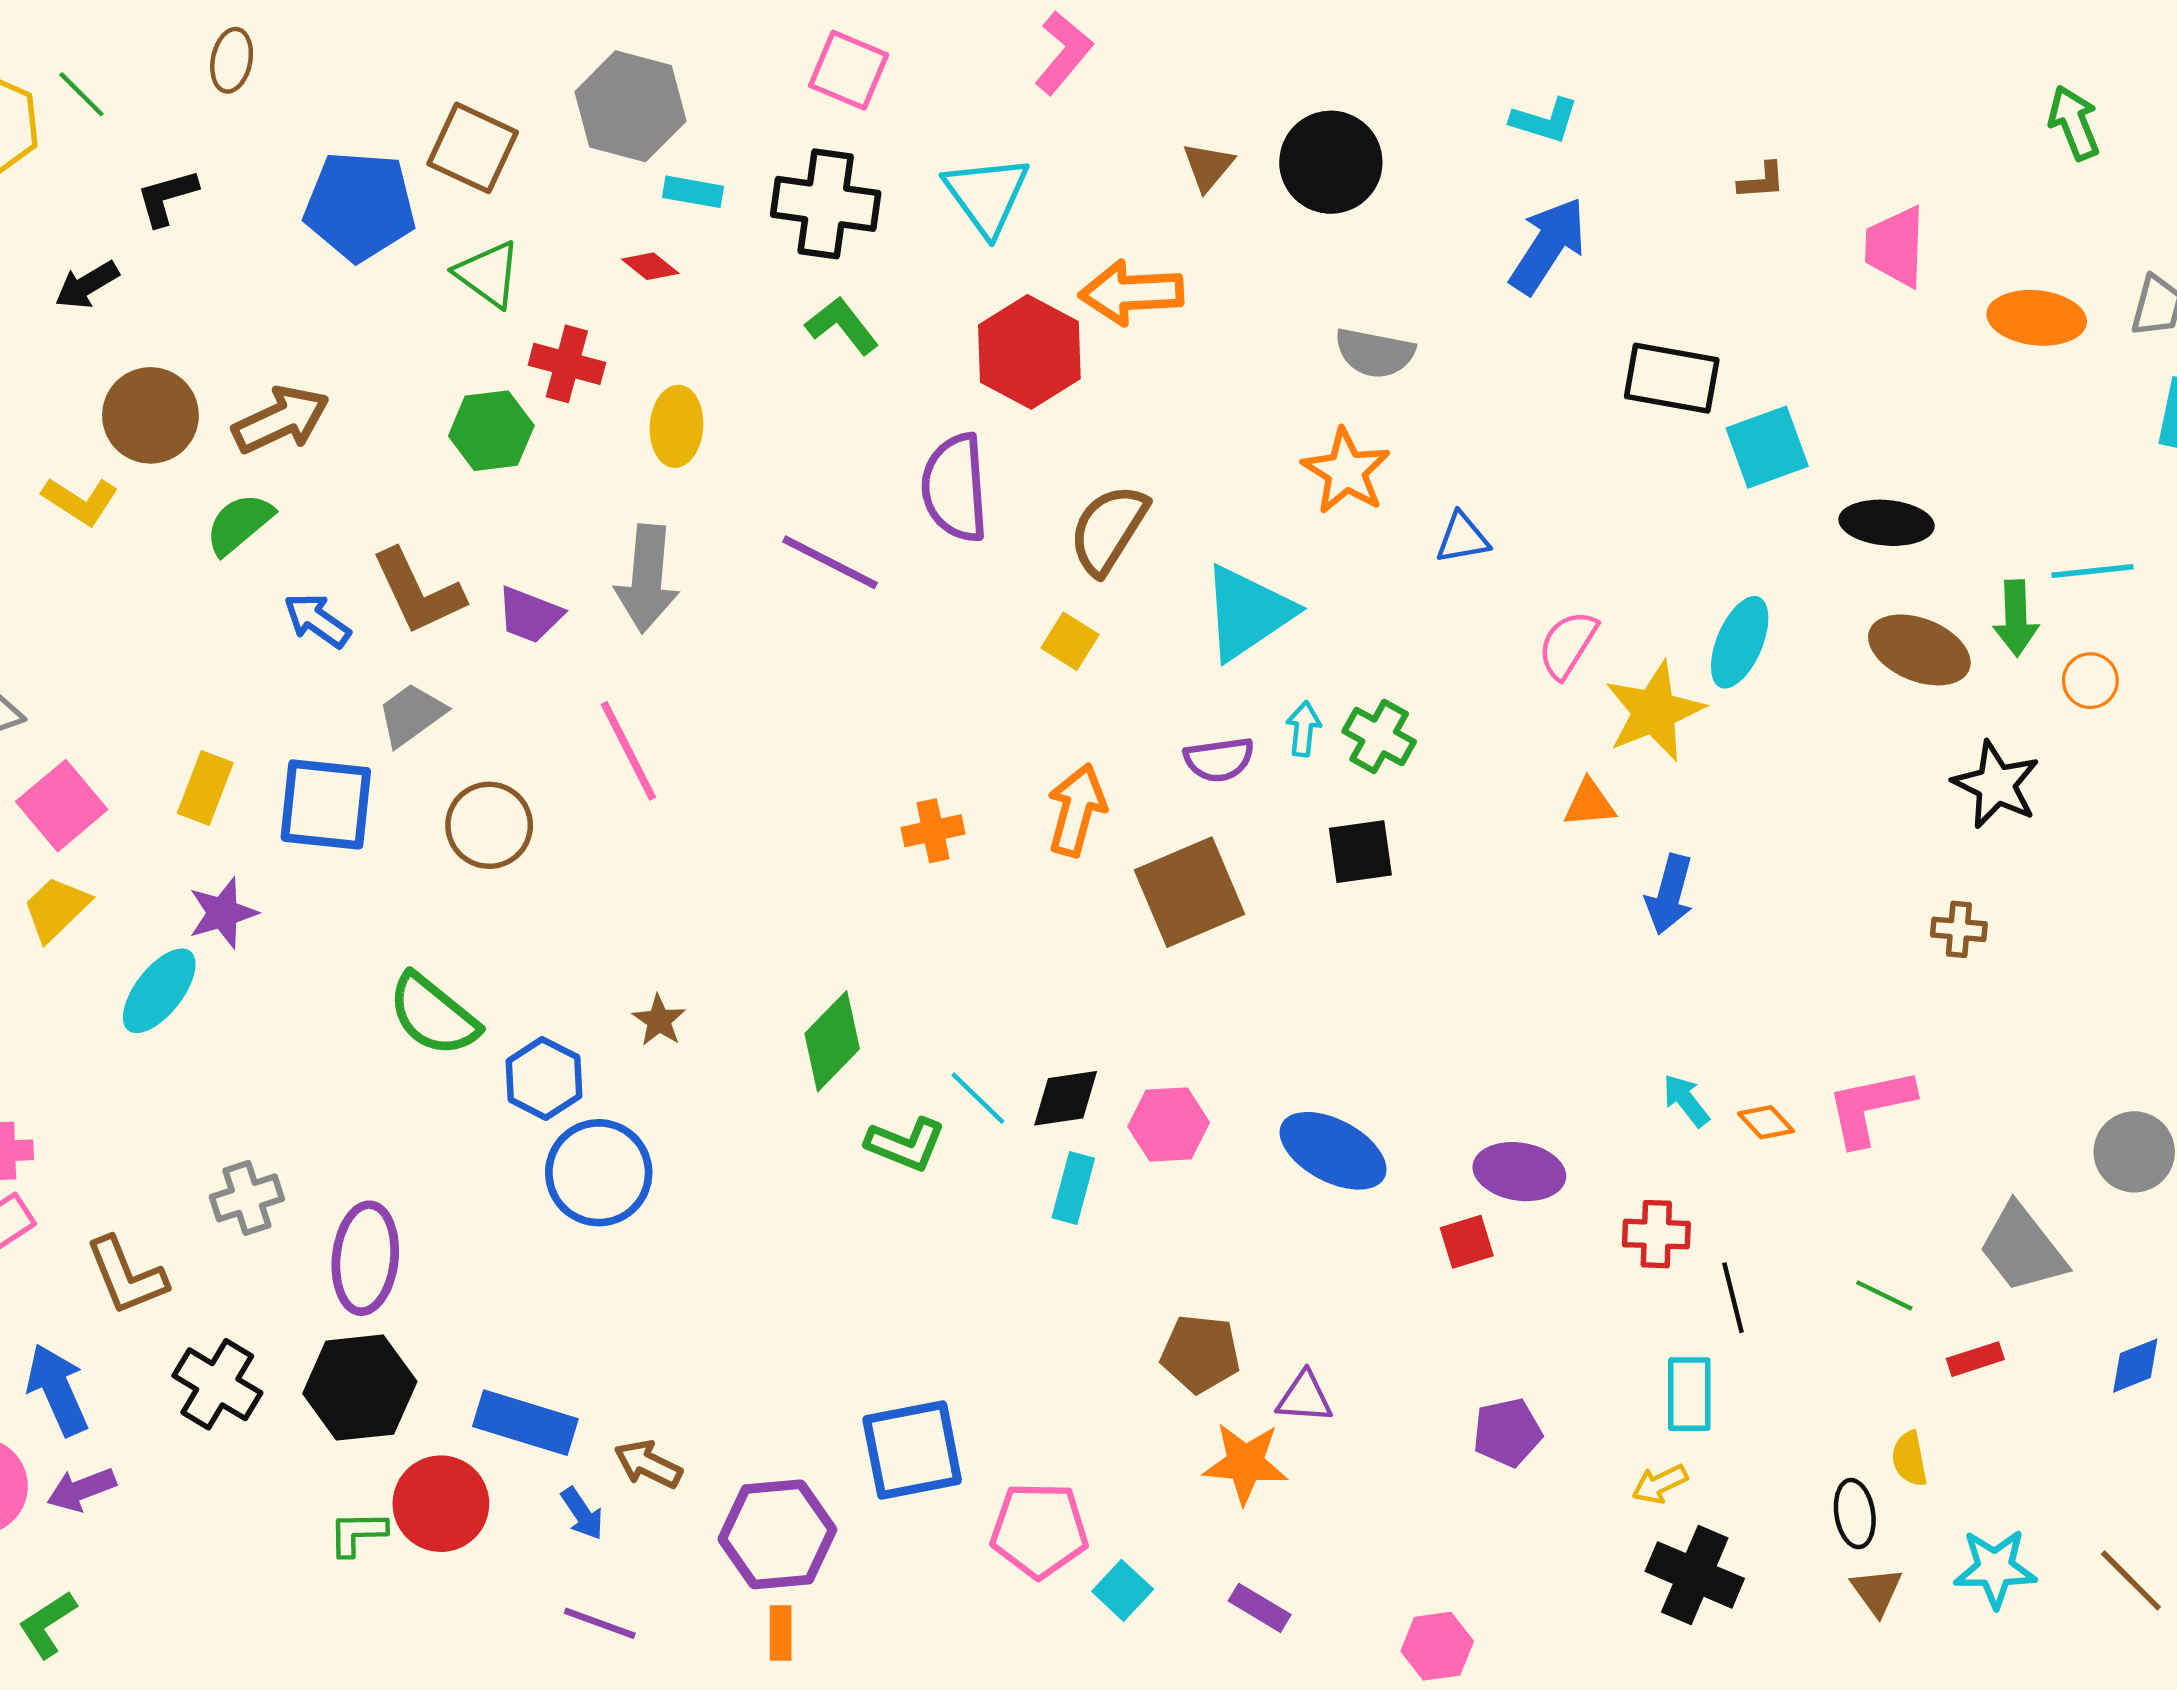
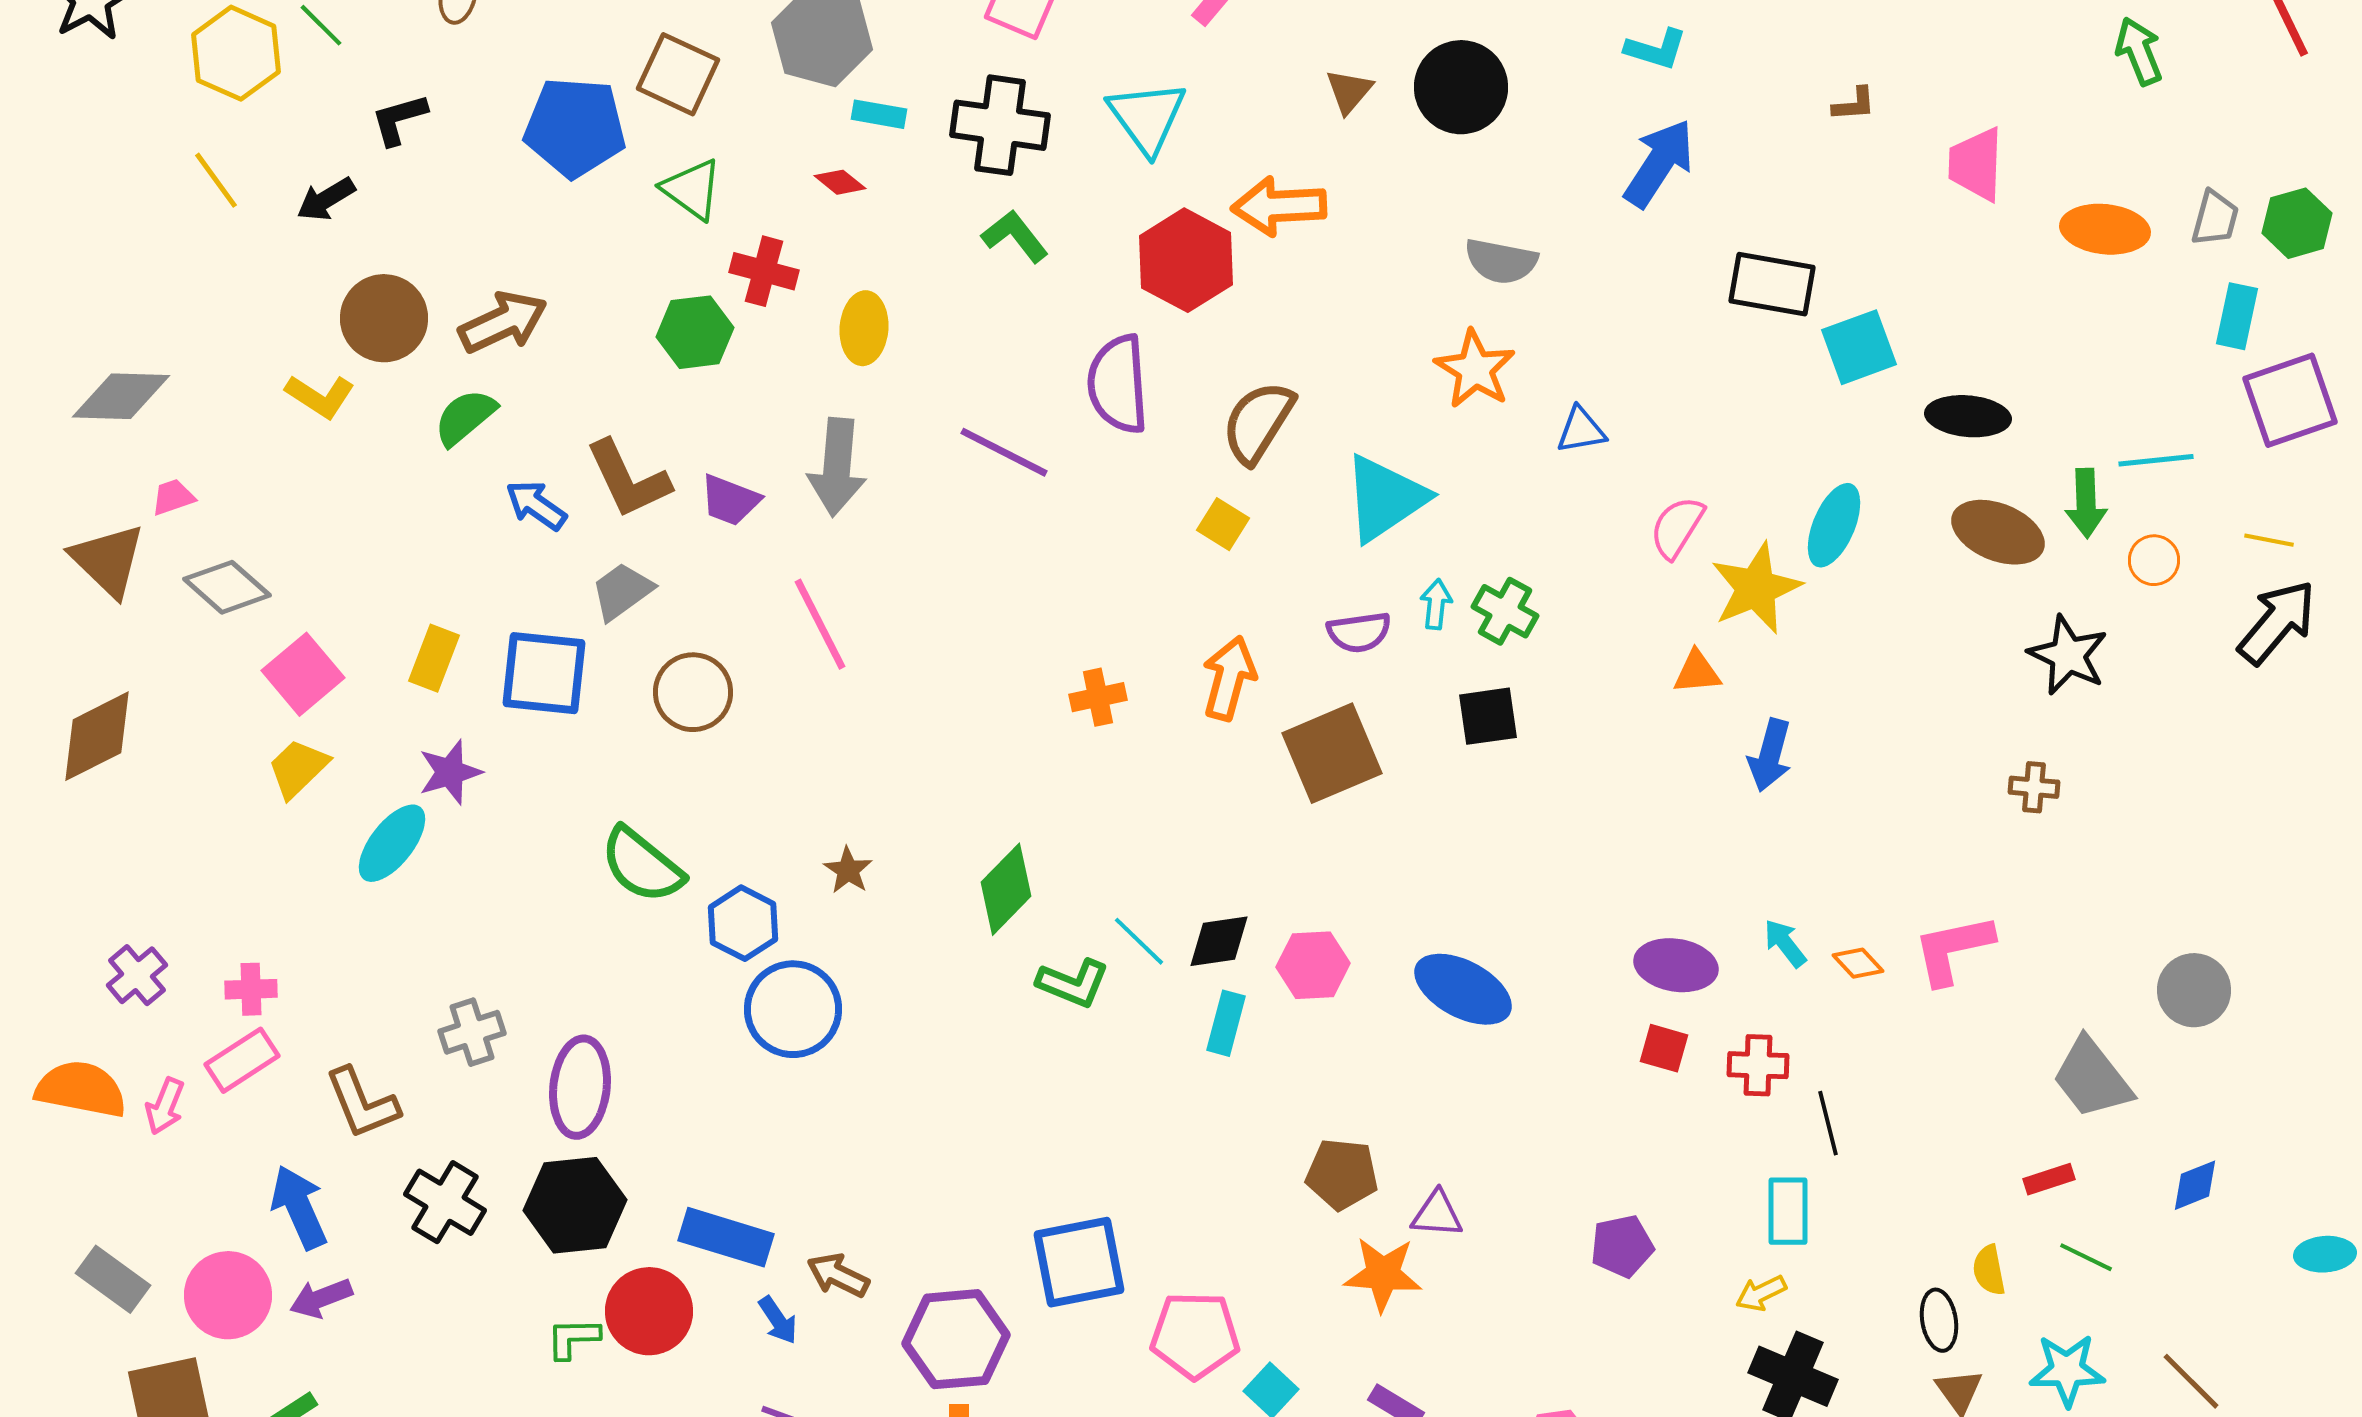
purple ellipse: (1519, 1172) -> (1676, 965), moved
red square: (1467, 1242) -> (1664, 1048), moved, turned 33
green line: (1884, 1295) -> (2086, 1257), moved

